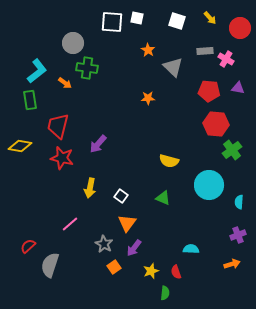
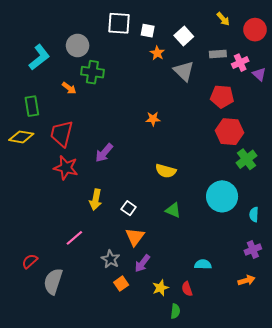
white square: (137, 18) -> (148, 31), moved
white square: (177, 21) -> (184, 36), moved, turned 30
pink cross: (226, 59) -> (240, 63), turned 35
cyan L-shape: (37, 71) -> (39, 57), moved
purple triangle: (238, 88) -> (259, 74), moved, turned 32
orange star: (148, 98) -> (153, 119), moved
yellow diamond: (20, 146) -> (21, 137), moved
yellow semicircle: (169, 161) -> (166, 171), moved

